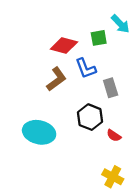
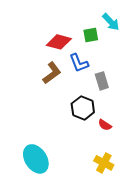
cyan ellipse: (39, 132) -> (36, 159), moved, turned 44

